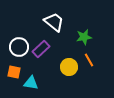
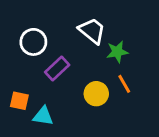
white trapezoid: (54, 22) -> (92, 31), moved
white circle: (19, 47) -> (33, 42), moved

